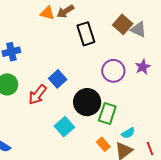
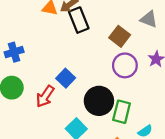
brown square: (123, 24) -> (120, 36), moved
black rectangle: (86, 34) -> (79, 20), moved

